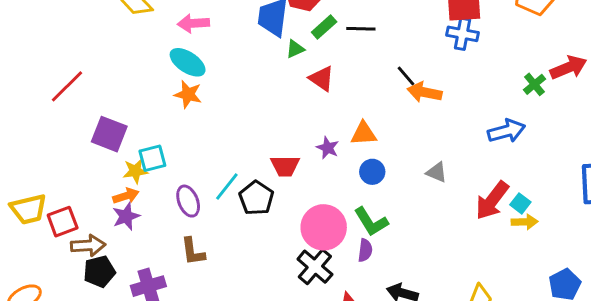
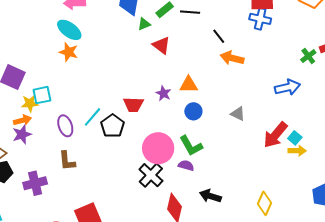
black line: (406, 76) -> (219, 36), moved
purple semicircle: (365, 250) -> (186, 165), turned -84

